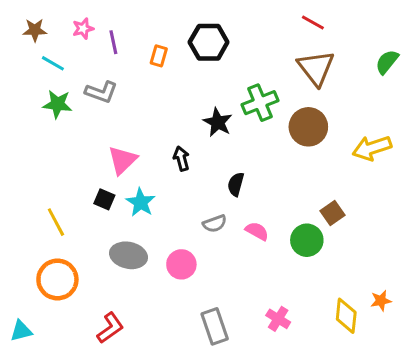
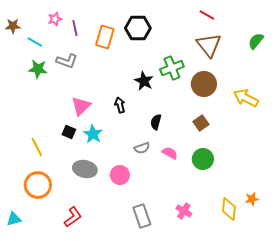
brown star: (35, 30) -> (13, 26), moved
orange rectangle: (159, 56) -> (105, 37), size x1.6
yellow arrow: (372, 148) -> (246, 98), turned 45
brown square: (333, 213) -> (201, 123), moved

